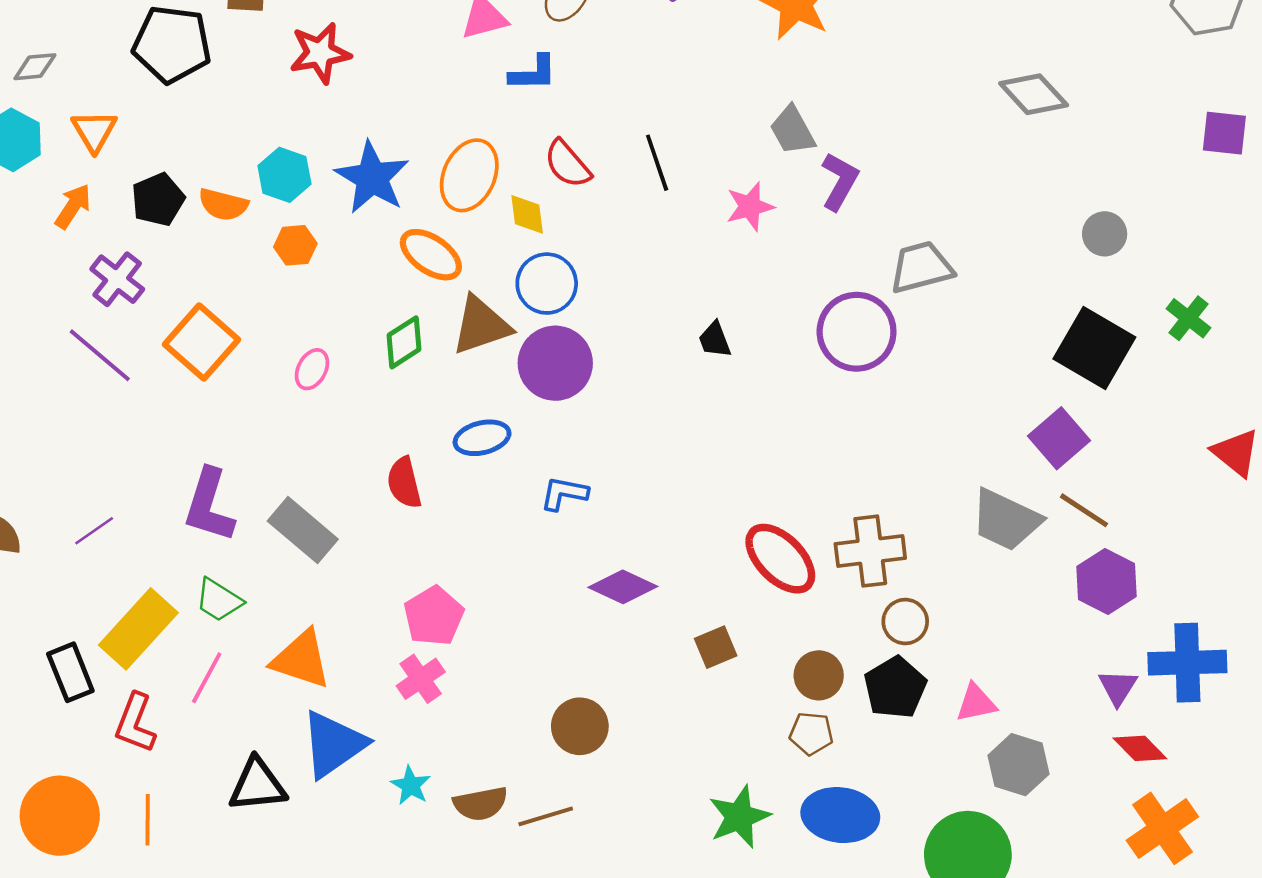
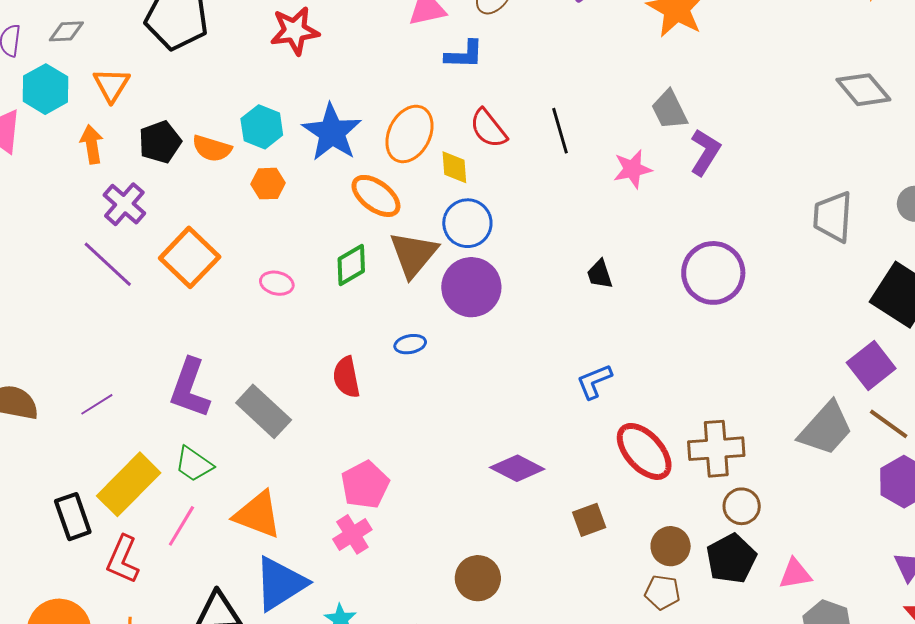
orange arrow: (73, 206) -> (92, 144), turned -45
gray trapezoid: (921, 267) -> (833, 217), moved, turned -74
brown triangle: (481, 325) -> (413, 254), turned -34
pink ellipse: (312, 369) -> (277, 283), turned 72
blue ellipse: (482, 438) -> (410, 344), size x0.7
blue L-shape: (564, 493) -> (594, 381), moved, turned -36
gray trapezoid: (1006, 520) -> (826, 429), turned -76

